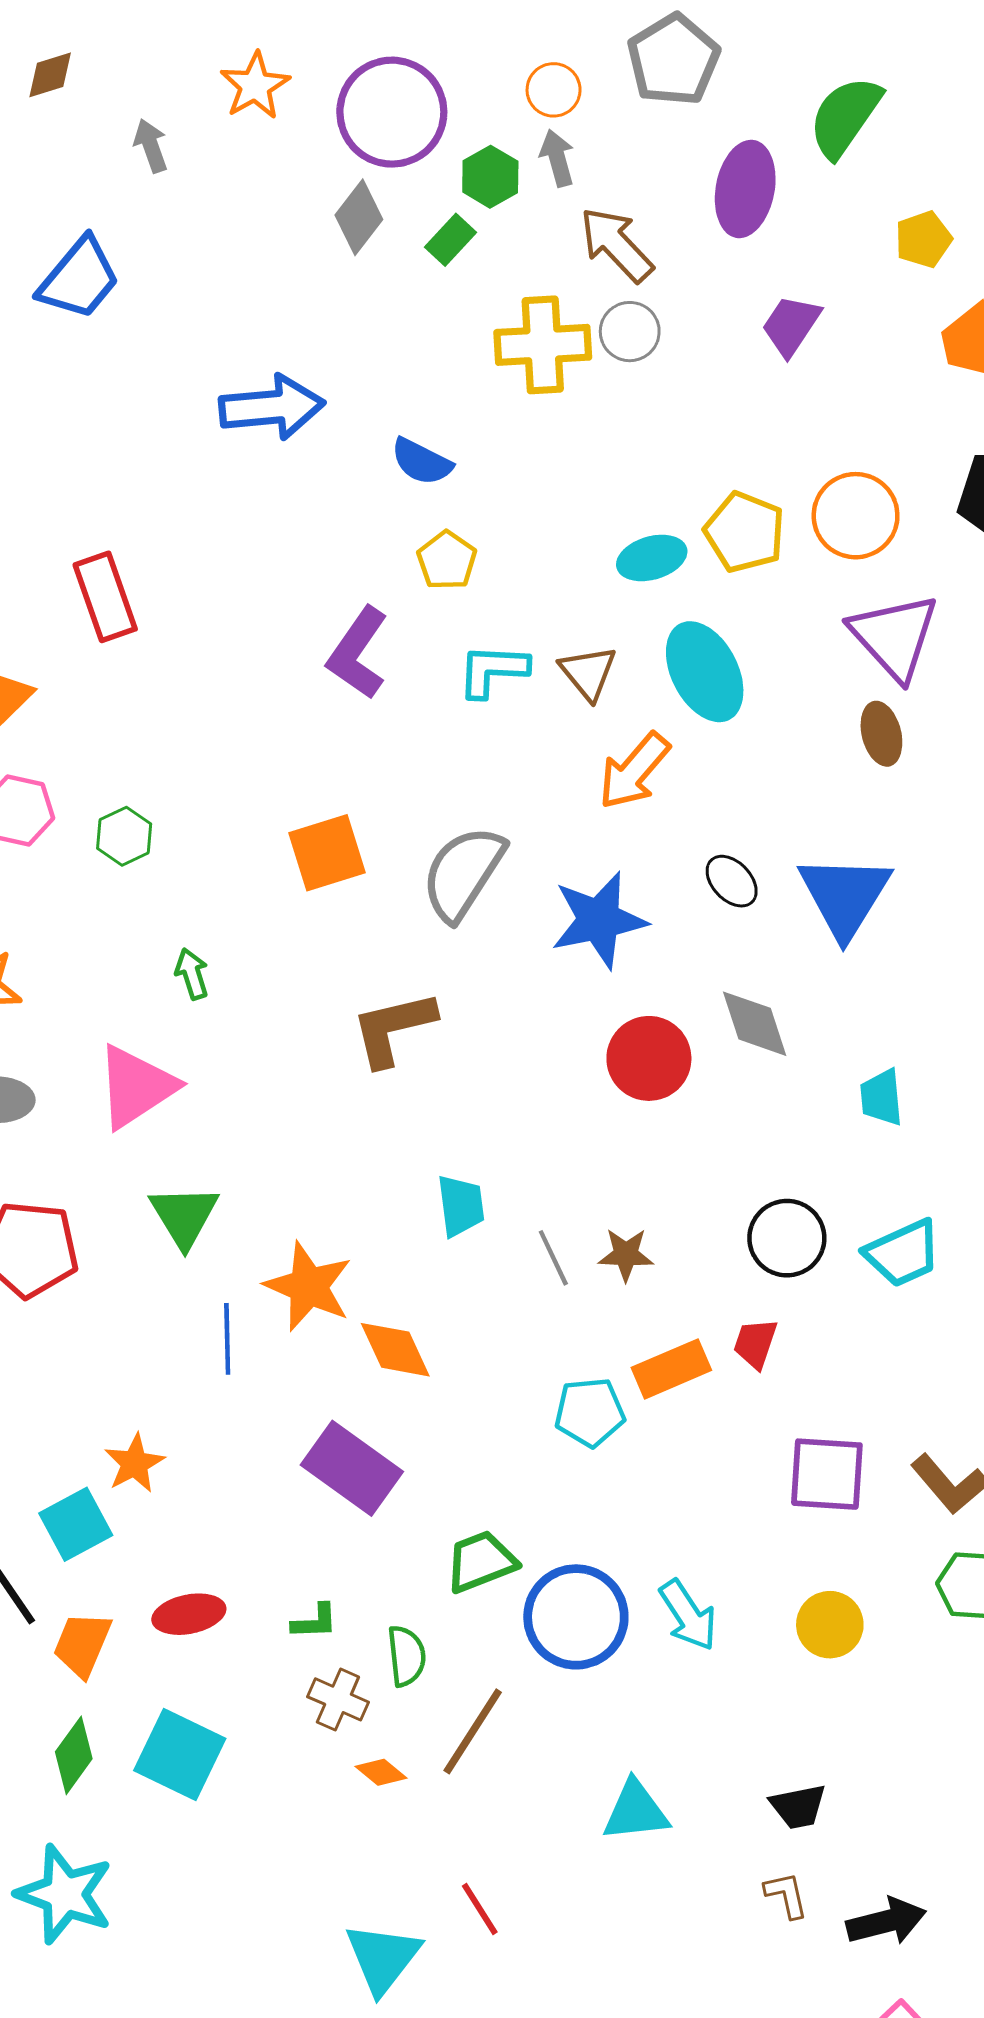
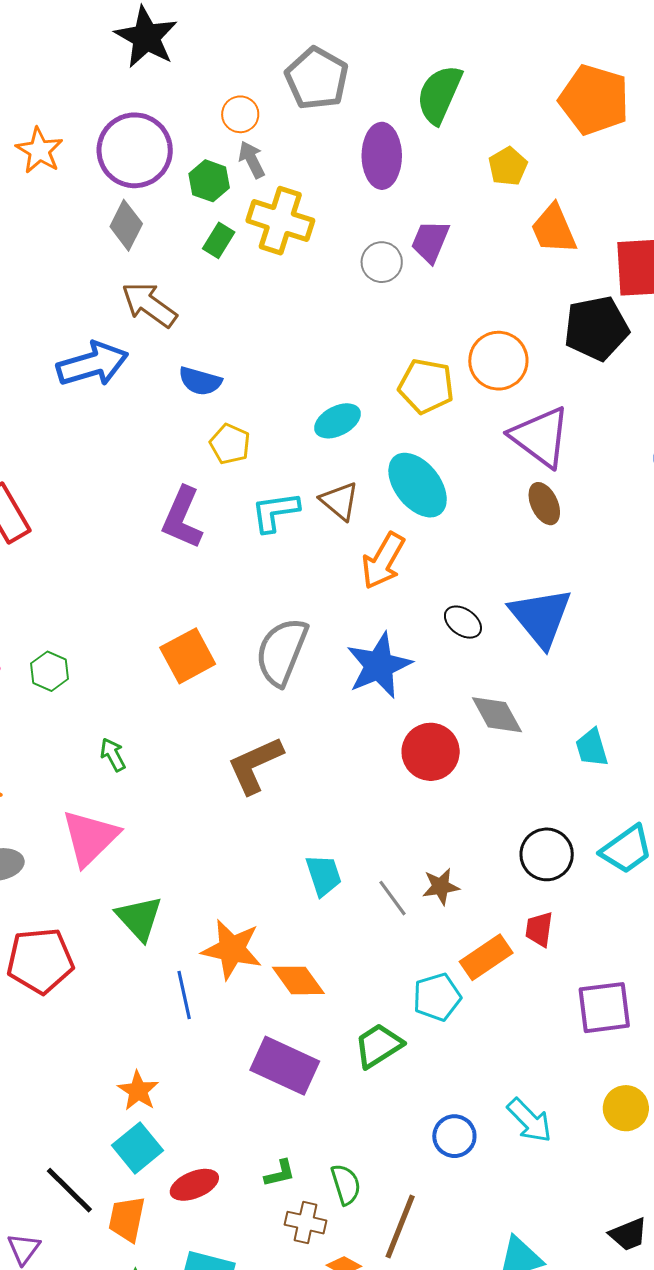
green rectangle: (451, 240) -> (219, 240), moved
brown arrow: (616, 245) -> (149, 305), moved
gray circle: (630, 332) -> (382, 262), moved
yellow cross: (543, 345) -> (280, 221), moved, turned 32
cyan ellipse: (652, 558) -> (338, 421), moved
cyan square: (76, 1524) -> (137, 1148), moved
green trapezoid: (481, 1562) -> (378, 1046), moved
blue circle: (576, 1617) -> (454, 1136), size x0.6

